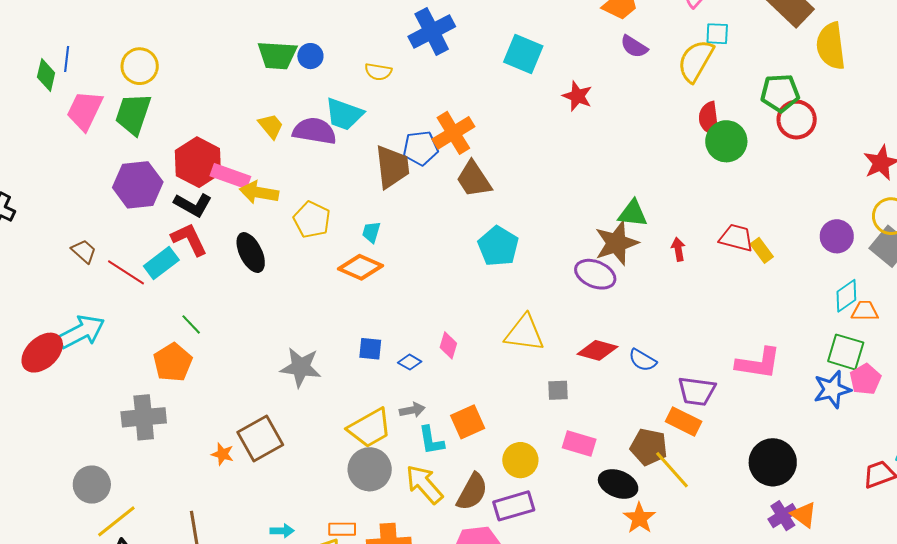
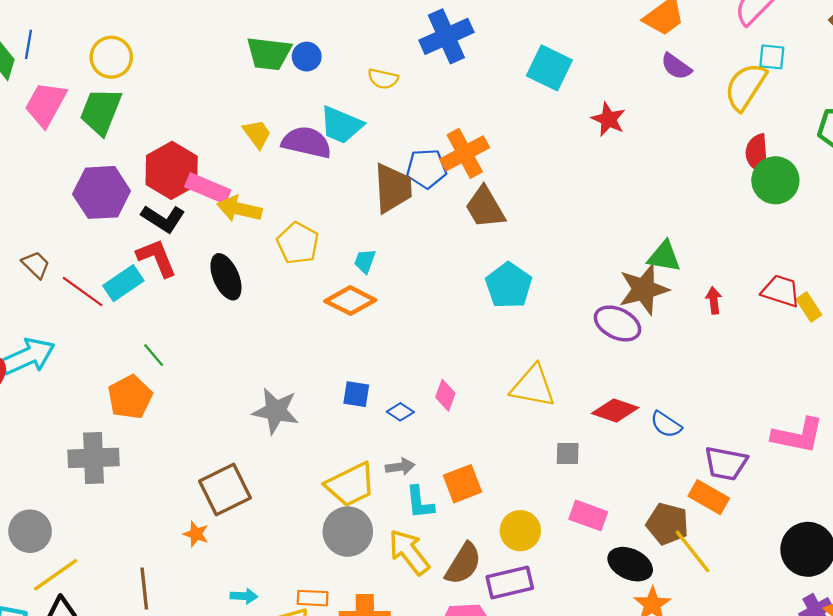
orange star: (223, 454) -> (196, 534), moved

